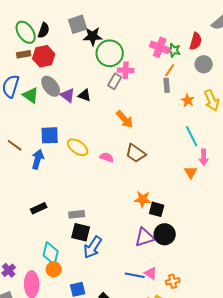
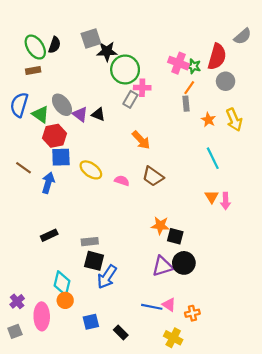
red semicircle: (196, 41) -> (217, 57), size x1.4
red hexagon: (44, 56) -> (55, 136), moved
pink arrow: (204, 157) -> (226, 201), moved

